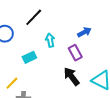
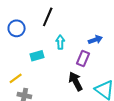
black line: (34, 17) -> (48, 17), turned -30
purple rectangle: (75, 53) -> (83, 59), turned 42

